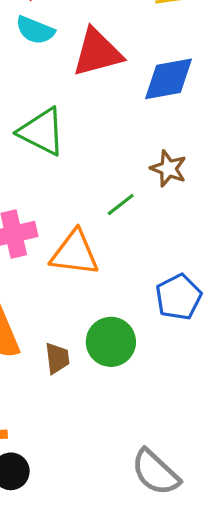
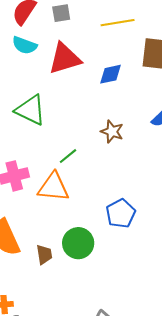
blue diamond: (168, 79) -> (111, 74), size x0.7
green line: (121, 204) -> (68, 156), moved

